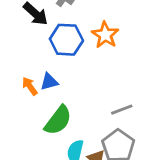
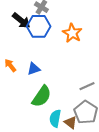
blue hexagon: (66, 40) -> (39, 26), moved
orange arrow: (30, 86) -> (10, 65), moved

